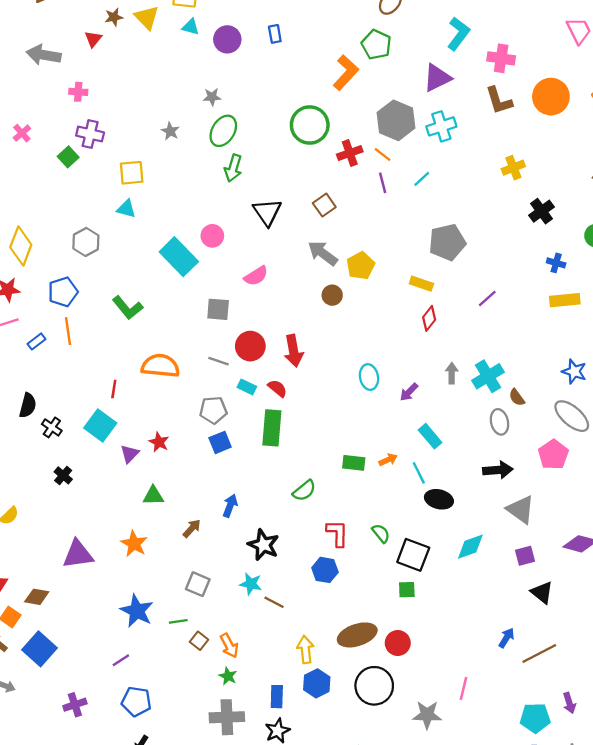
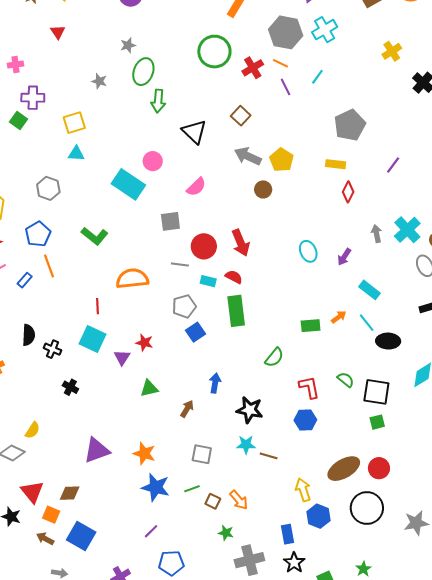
red triangle: (93, 39) -> (58, 32), moved
orange star: (134, 544) -> (144, 453), moved
green star: (228, 676) -> (226, 533), moved

